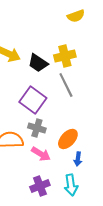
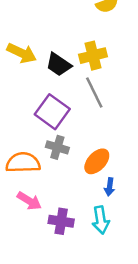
pink arrow: (41, 154) -> (29, 201), moved
purple cross: (40, 186) -> (61, 221), turned 30

